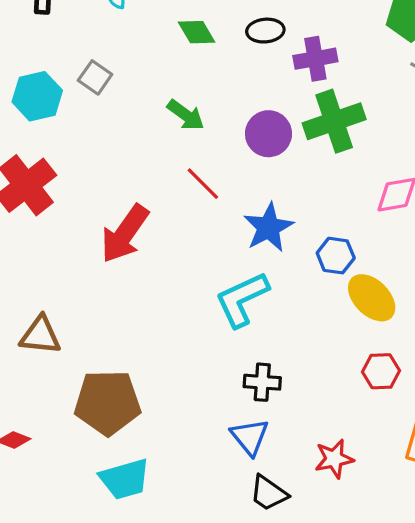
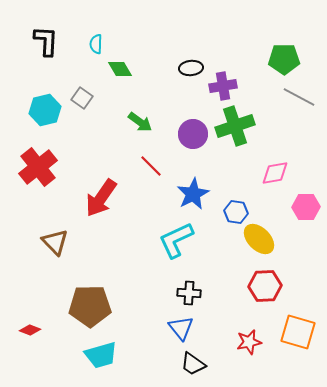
green diamond: (197, 32) -> (120, 69), moved
brown triangle: (40, 335) -> (55, 242), moved, turned 40
red hexagon: (381, 371) -> (265, 286), size x1.4
red star: (334, 459) -> (249, 342), moved

